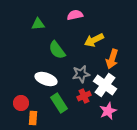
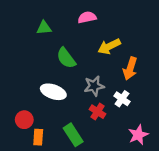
white cross: (105, 85) -> (122, 99), size x0.6
red cross: (84, 96) -> (98, 112), turned -32
green rectangle: (59, 103) -> (73, 135), moved
pink star: (108, 111) -> (138, 135), moved

